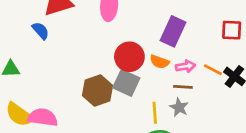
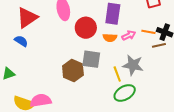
red circle: (129, 57) -> (86, 28), moved
brown line: (183, 87) -> (159, 45), moved
gray star: (179, 107) -> (133, 65), size x1.5

